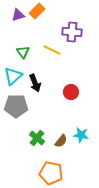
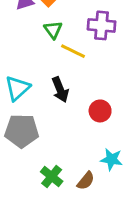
green triangle: (23, 52) -> (53, 30), moved
black arrow: (35, 83) -> (60, 90), moved
cyan star: (81, 135) -> (111, 159), moved

